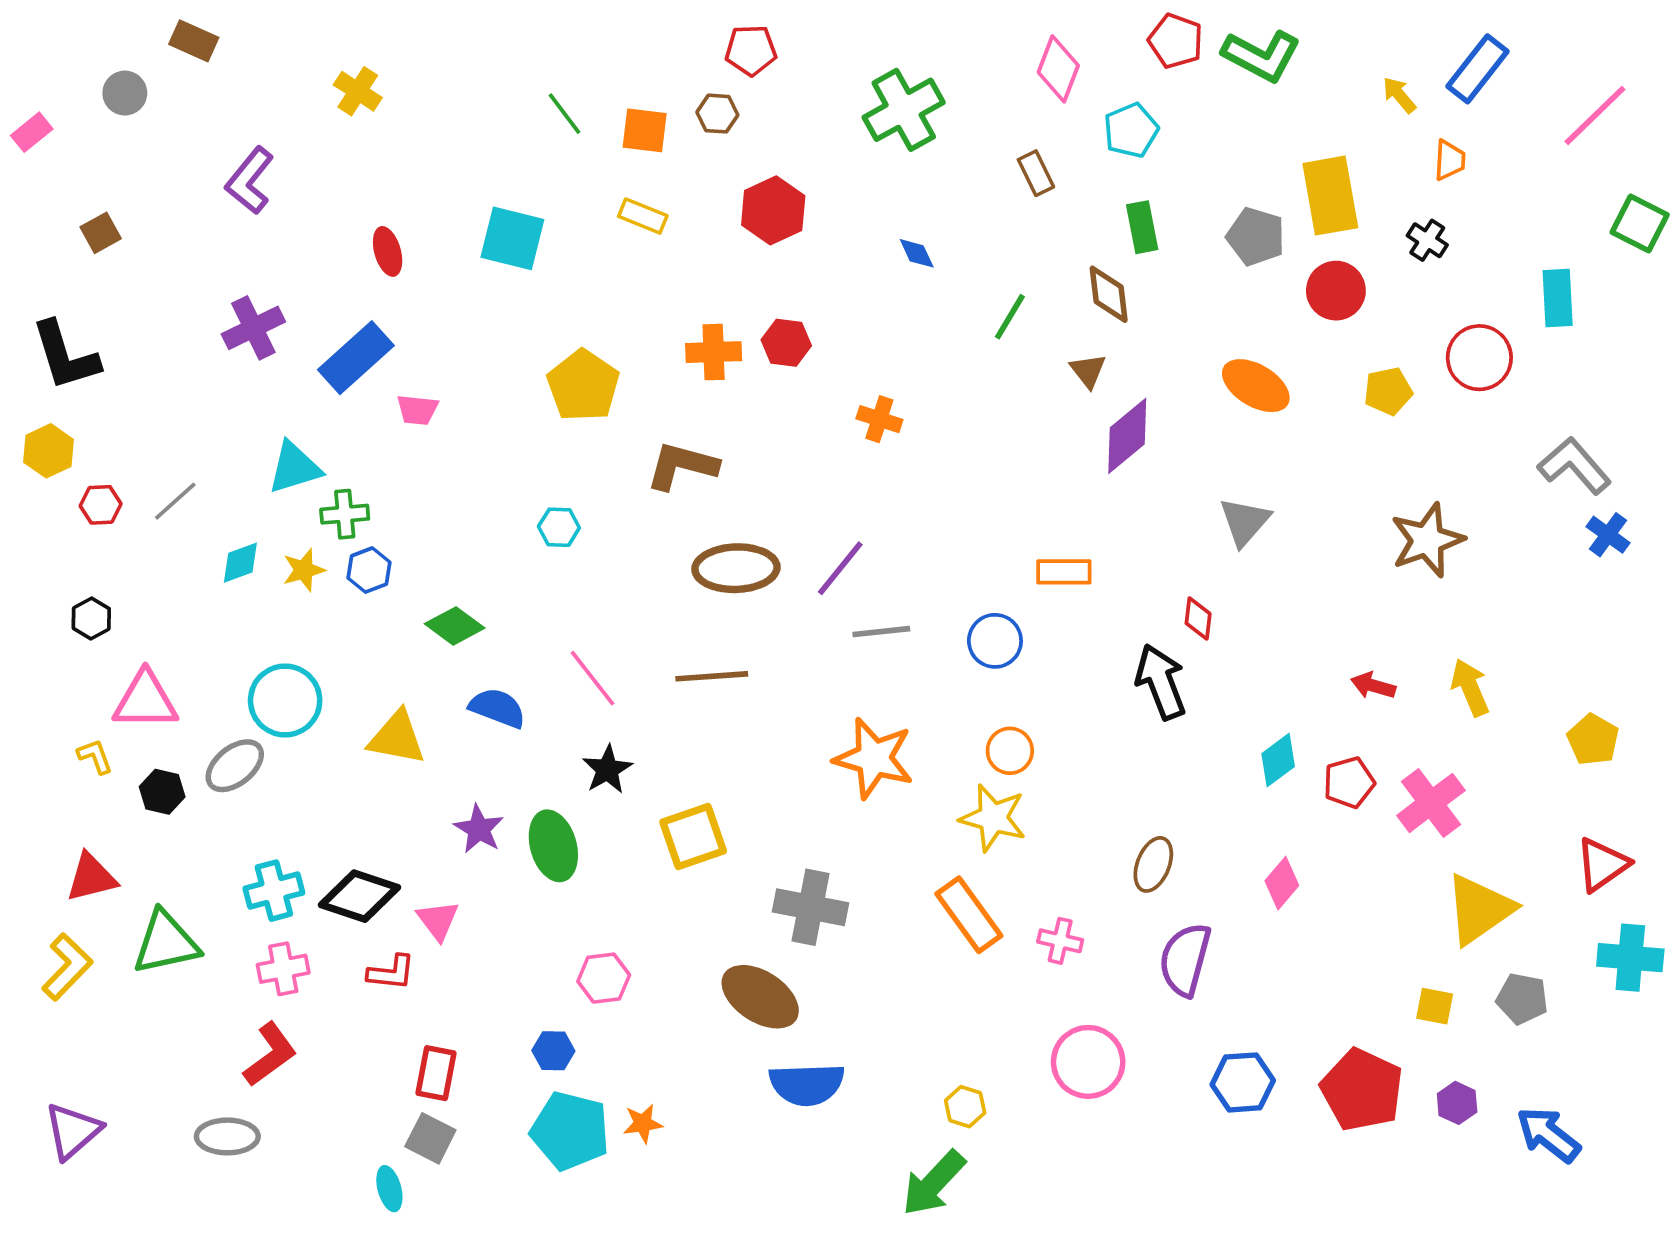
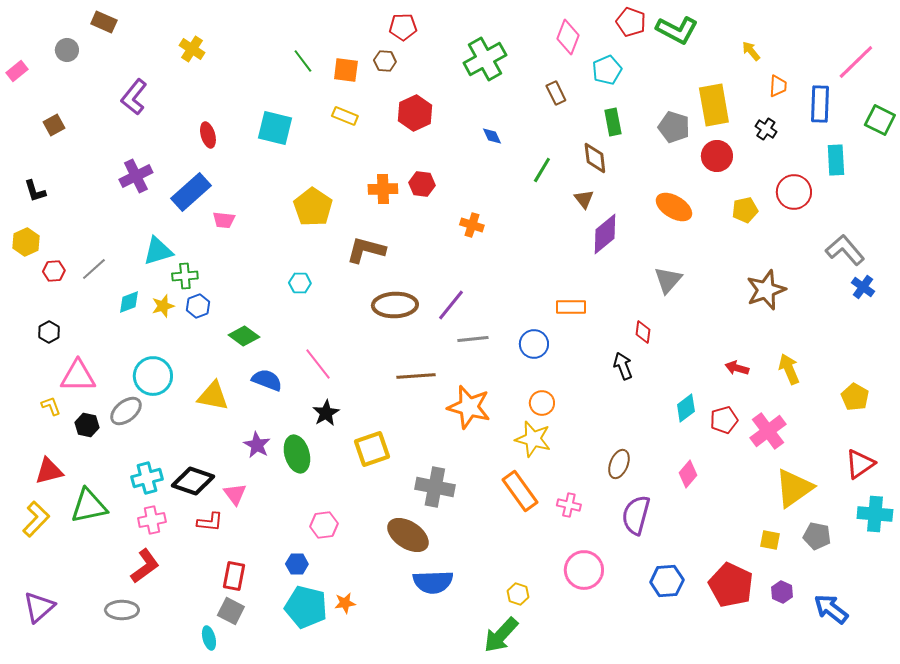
blue rectangle: (1478, 69) -> (820, 104), moved, turned -36
black L-shape: (65, 356) -> (35, 191), size x0.6
brown line: (712, 676) -> (416, 376), moved
black arrow: (1161, 682) -> (623, 366), size x0.7

